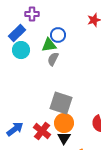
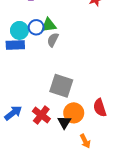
blue rectangle: (17, 33) -> (15, 45), moved, turned 42
blue circle: (58, 35) -> (36, 27), moved
orange circle: (64, 123) -> (74, 113), moved

